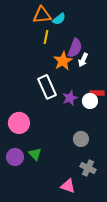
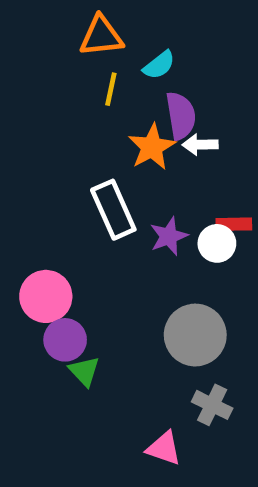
cyan semicircle: (59, 19) -> (159, 65), moved
purple semicircle: (75, 48) -> (181, 116), turned -30
white arrow: (83, 60) -> (200, 145), turned 64
gray circle: (81, 139) -> (195, 335), size x1.6
purple circle: (15, 157) -> (65, 340), moved

